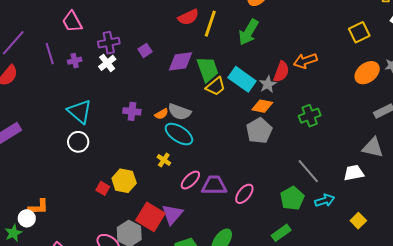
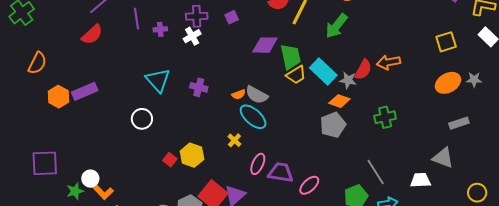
purple square: (145, 50) -> (232, 17), moved
gray star: (268, 84) -> (348, 80), turned 30
purple cross: (132, 111) -> (199, 87), moved
white circle: (78, 142) -> (142, 119), moved
pink ellipse: (190, 180) -> (258, 164), turned -30
orange L-shape: (38, 207) -> (103, 192), moved, turned 40

